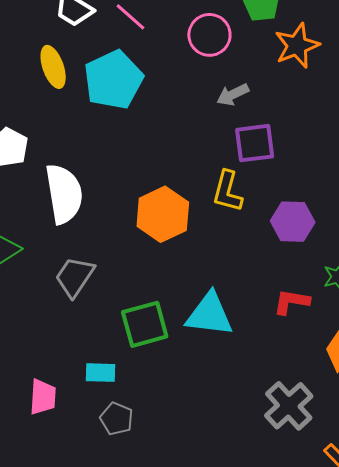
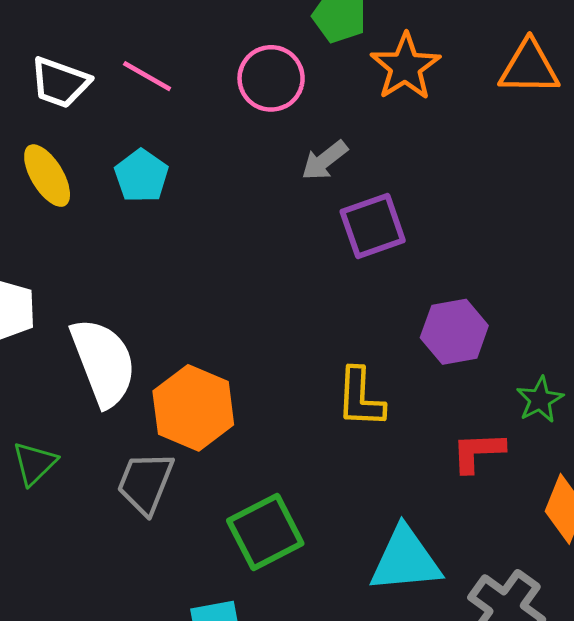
cyan pentagon: (113, 80) -> (141, 176), size x0.6
yellow L-shape: (227, 191) -> (360, 398), moved
orange hexagon: (163, 214) -> (193, 408), moved
cyan triangle: (209, 314) -> (405, 560), moved

